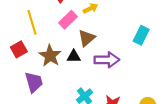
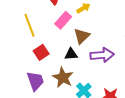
red square: (19, 49) -> (41, 52), moved
brown star: (50, 56) -> (63, 78), moved

